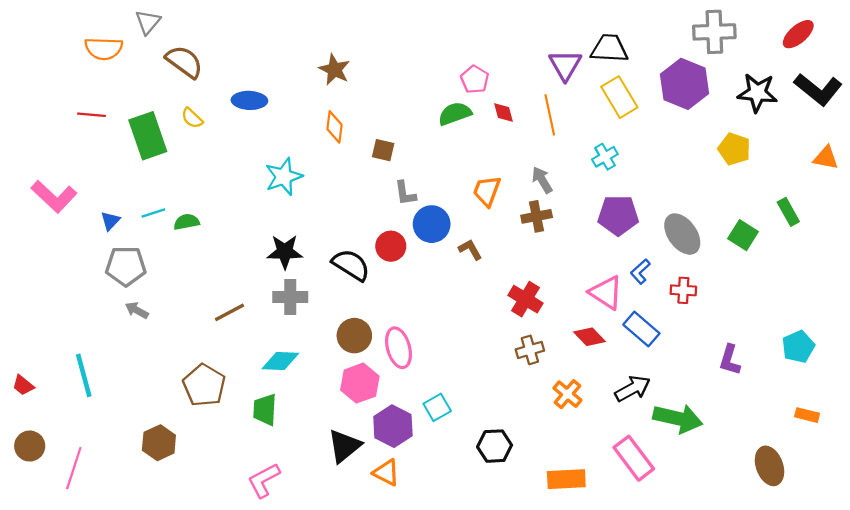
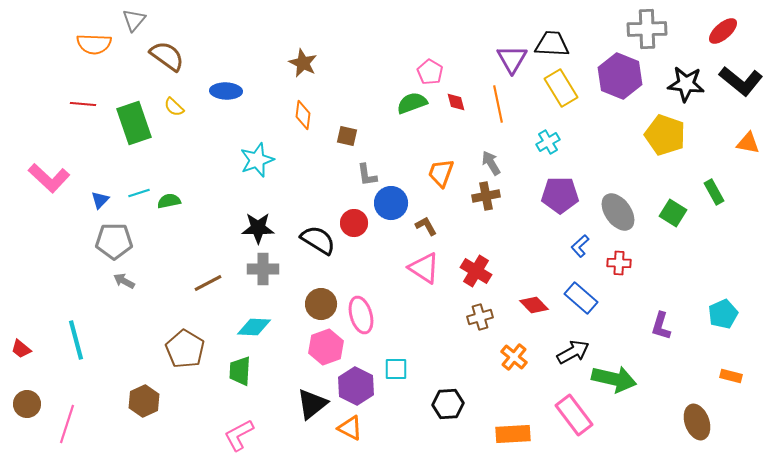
yellow pentagon: (734, 149) -> (665, 135), size x1.4
pink triangle: (606, 293) -> (424, 268), moved
cyan square: (437, 407) -> (396, 369), turned 30

